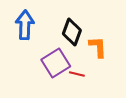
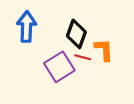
red line: (77, 74) -> (83, 57), moved

